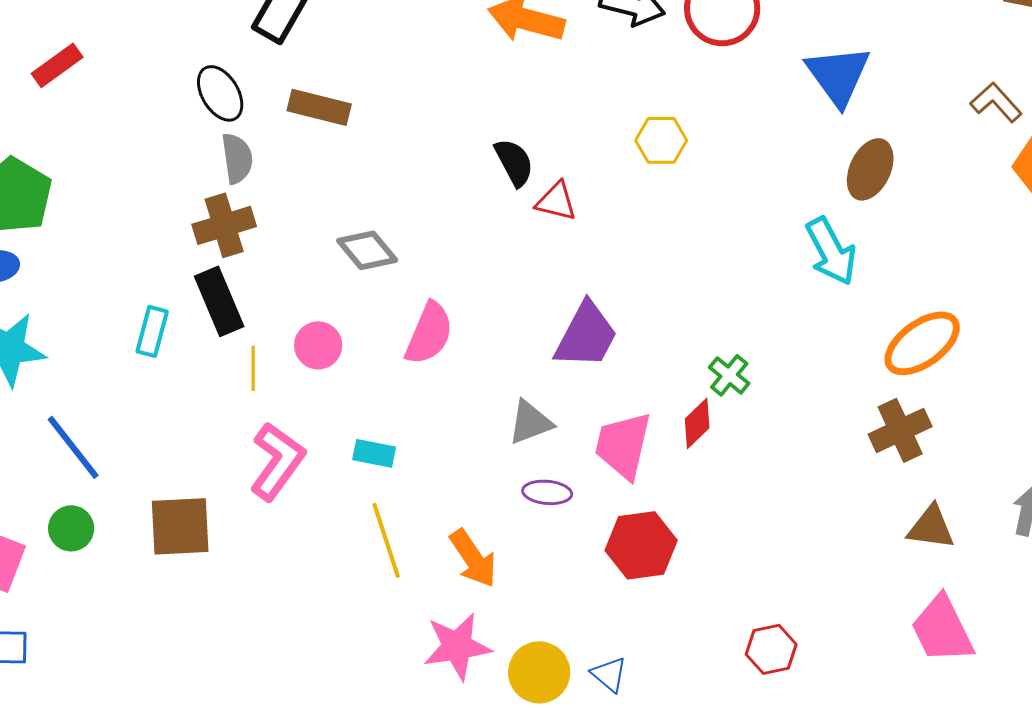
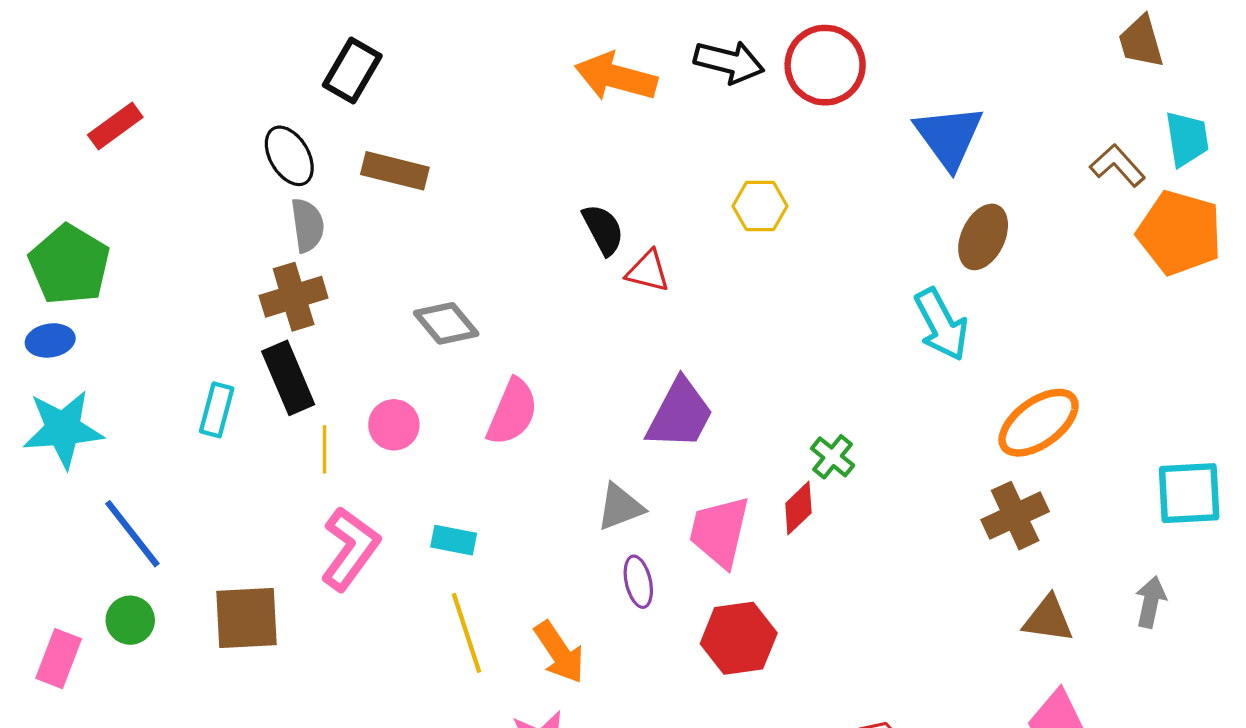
purple ellipse: (547, 492) -> (638, 582), turned 72

